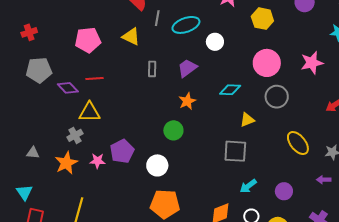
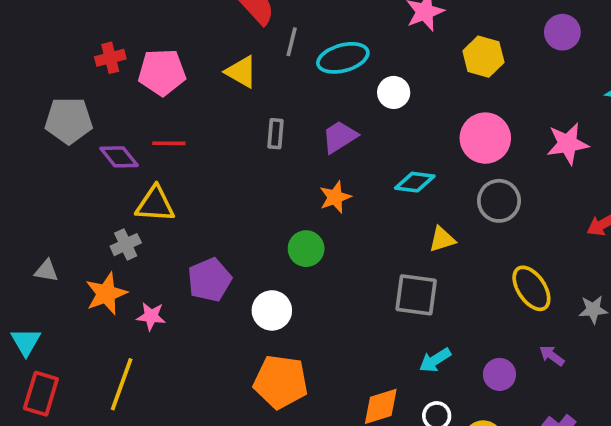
red cross: (29, 32) -> (110, 58), moved
pink star: (97, 161) -> (151, 316), moved
purple arrow: (324, 180) -> (552, 356), moved, turned 32

